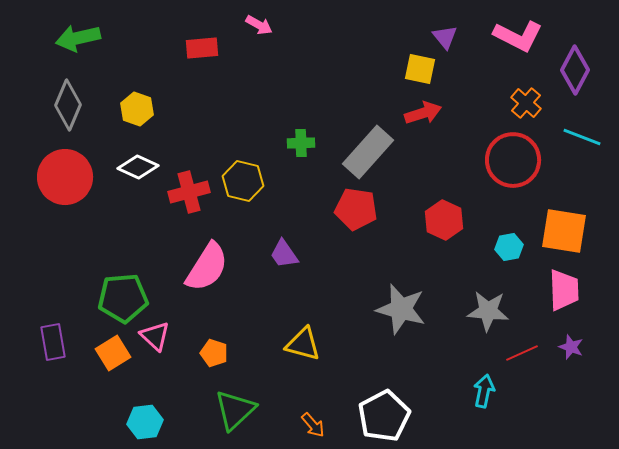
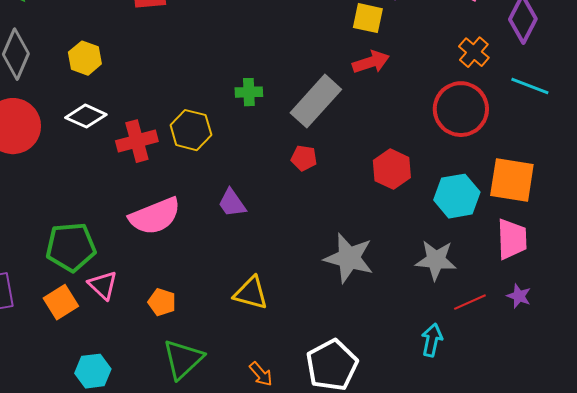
red pentagon: (356, 209) -> (304, 158), size x0.6
cyan hexagon: (509, 247) -> (457, 196), size x1.6
pink semicircle: (207, 267) -> (155, 216), turned 36

